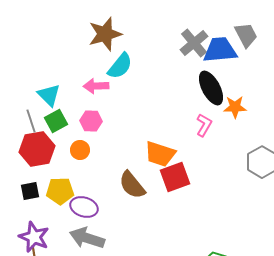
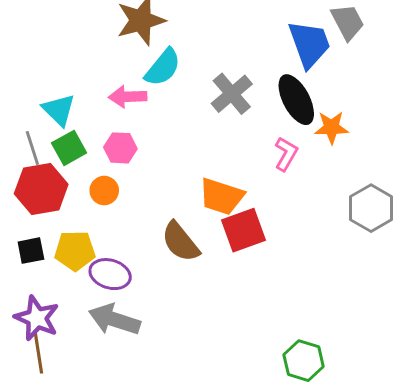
gray cross: (194, 43) -> (232, 94), moved
blue trapezoid: (220, 50) -> (309, 44), turned 75

